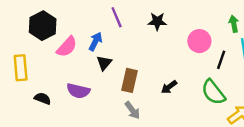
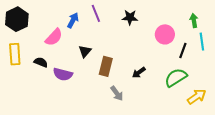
black hexagon: (43, 26) -> (17, 19), moved
blue arrow: (95, 42) -> (73, 20), moved
green semicircle: (213, 92) -> (176, 77), turned 95
black semicircle: (43, 99) -> (41, 62), moved
gray arrow: (132, 110) -> (117, 93), moved

